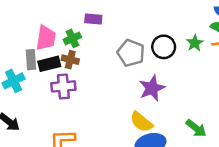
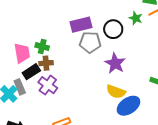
purple rectangle: (93, 19) -> (81, 25), moved, size x1.5
green cross: (72, 38) -> (42, 47), turned -32
gray rectangle: (31, 60) -> (20, 87), moved
purple cross: (63, 86) -> (48, 85), turned -30

